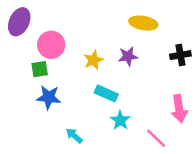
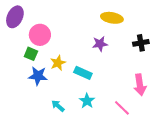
yellow star: (93, 60) -> (58, 63), moved
green square: (40, 69) -> (31, 54), turned 32
cyan star: (120, 120) -> (87, 101), moved

